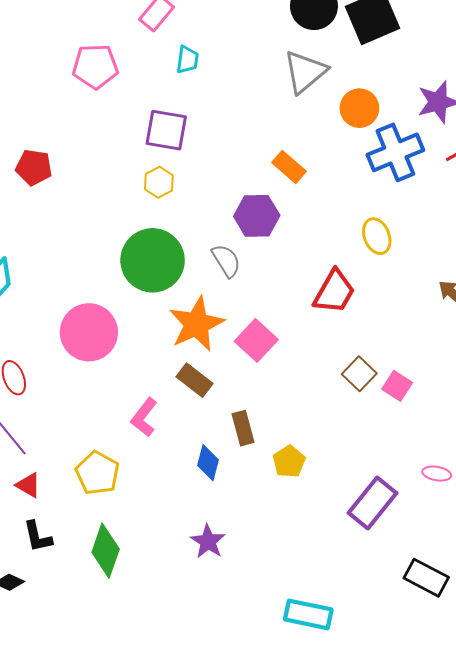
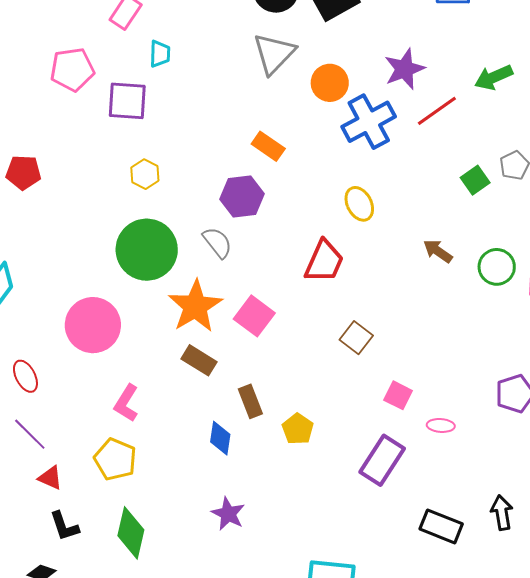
purple square: (166, 130) -> (127, 101), moved
pink square: (397, 386) -> (398, 395), moved
pink L-shape: (144, 417) -> (126, 403), moved

